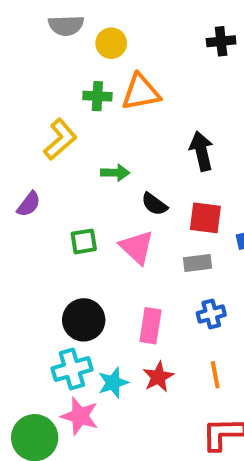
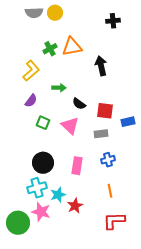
yellow circle: (111, 43) -> (55, 13), moved
green cross: (97, 96) -> (50, 49), turned -32
black arrow: (201, 151) -> (101, 66), moved
purple semicircle: (29, 204) -> (31, 101), moved
green square: (84, 241) -> (43, 123), turned 32
red star: (158, 377) -> (75, 206), moved

